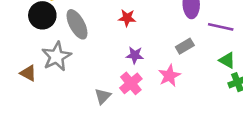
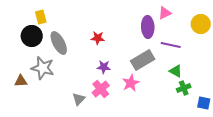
gray rectangle: (185, 46) -> (143, 60), size x1.6
gray star: (56, 56) -> (43, 68), turned -30
brown triangle: (28, 73) -> (21, 81), turned -32

